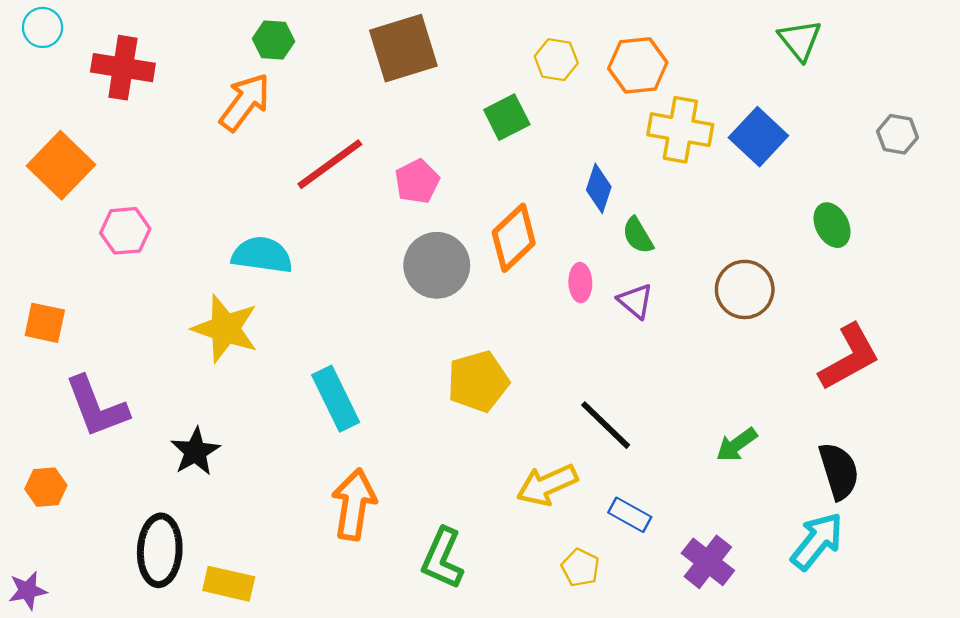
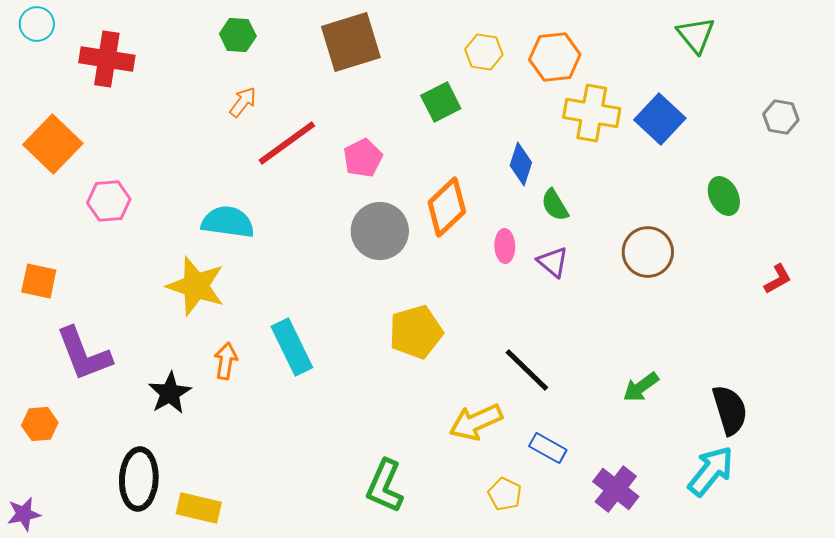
orange arrow: (245, 102) -> (243, 102), moved, size x0.6
red L-shape: (849, 357) -> (778, 279), moved, size x0.5
orange arrow: (354, 504) -> (226, 361), moved, size x0.6

